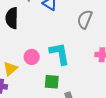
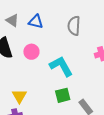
pink circle: (32, 57) -> (31, 52), moved

